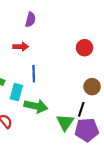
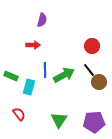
green arrow: (36, 106) -> (64, 75), moved, turned -40
black line: (81, 109) -> (89, 70), moved, turned -56
green triangle: (65, 122) -> (59, 120), moved

